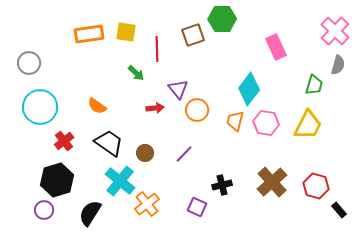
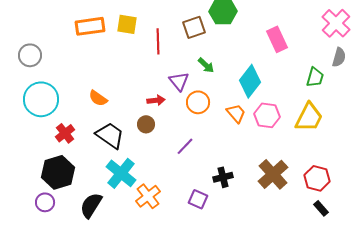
green arrow: (136, 73) -> (206, 65), moved
orange trapezoid: (235, 121) -> (236, 113), turned 125
brown circle: (145, 153) -> (146, 124), moved
black rectangle: (339, 210) -> (321, 208), moved

